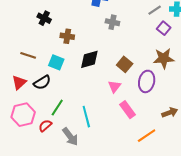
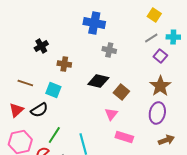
black cross: (44, 18) -> (41, 46), turned 32
brown star: (164, 58) -> (160, 86), turned -30
black diamond: (89, 59) -> (98, 81), moved, turned 30
purple ellipse: (147, 81) -> (157, 113), moved
pink rectangle: (128, 110) -> (124, 137), turned -36

